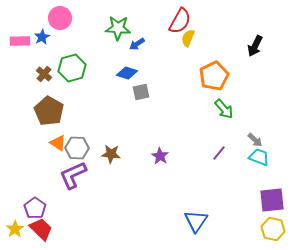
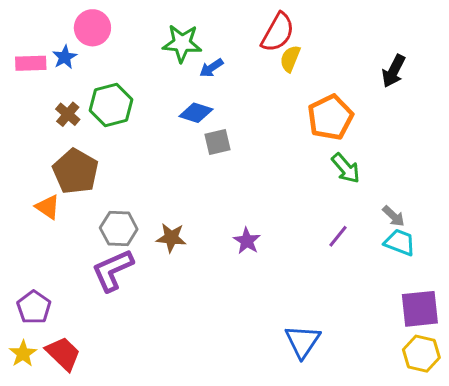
orange triangle: (58, 143) -> (48, 207), moved
purple pentagon: (35, 208) -> (34, 307), moved

